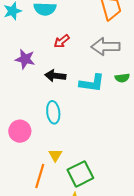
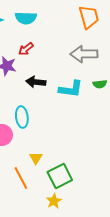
red arrow: (62, 41) -> (26, 49), moved
cyan ellipse: (53, 112) -> (22, 117), moved
orange line: (40, 176) -> (21, 178), turned -45

